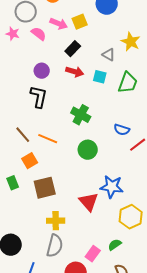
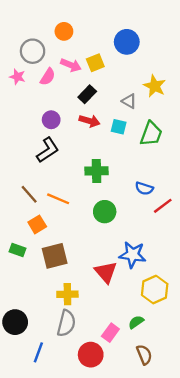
pink semicircle: (39, 34) -> (48, 77), turned 84
black L-shape: (39, 97) -> (48, 150), turned 45
green cross: (81, 115) -> (97, 171), turned -30
green rectangle: (13, 183) -> (17, 250), turned -48

